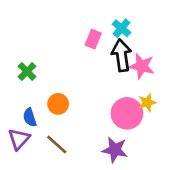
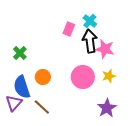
pink circle: (127, 113) -> (83, 77), moved
blue semicircle: (30, 117) -> (22, 87), size x1.6
purple star: (115, 150) -> (107, 108), moved, turned 30

